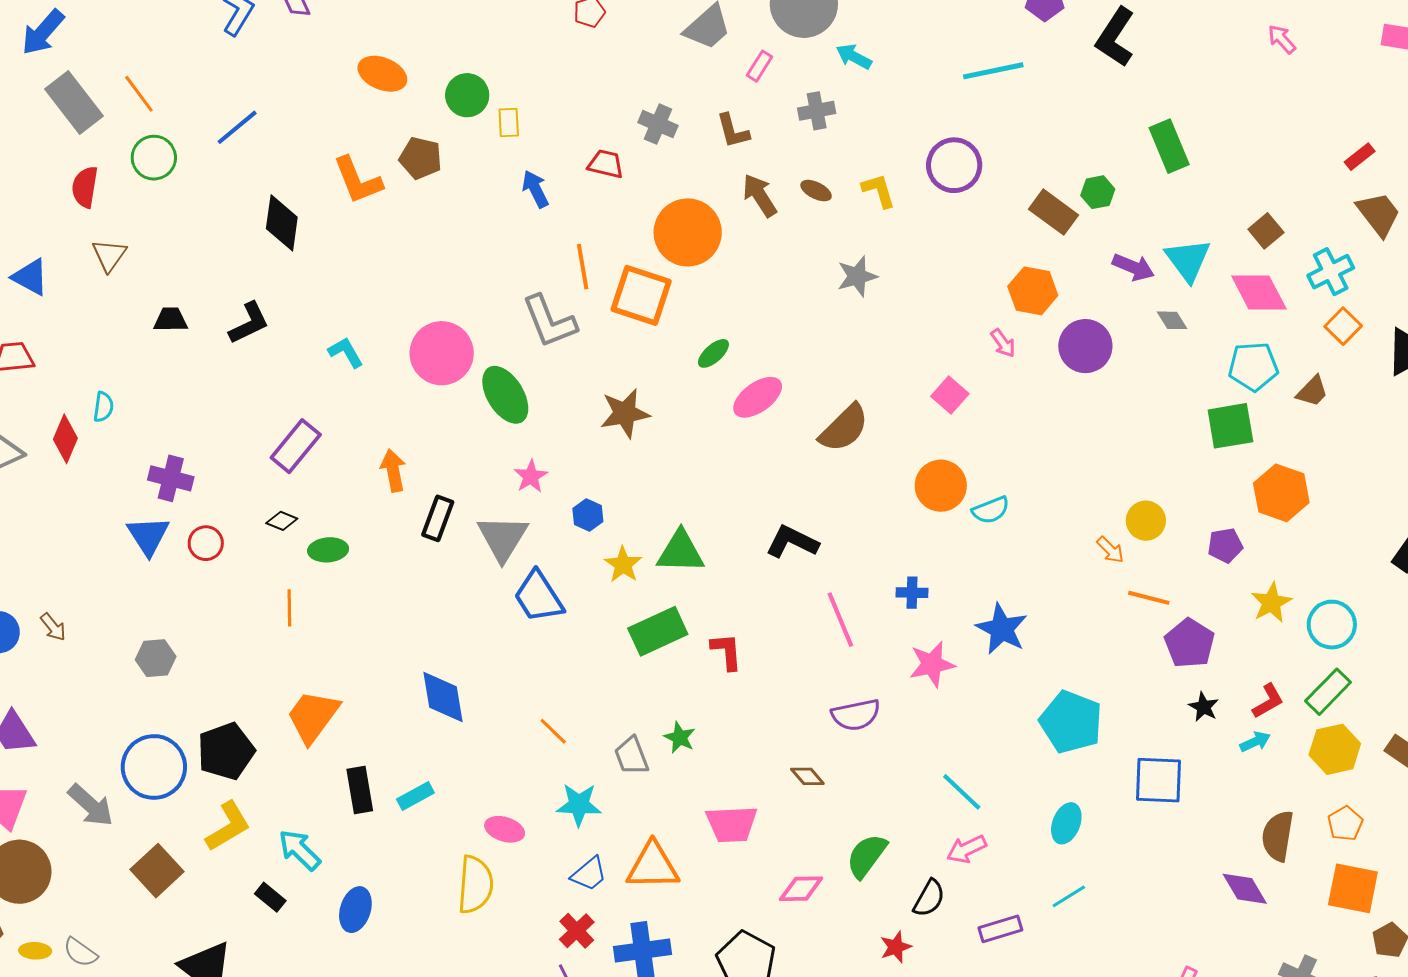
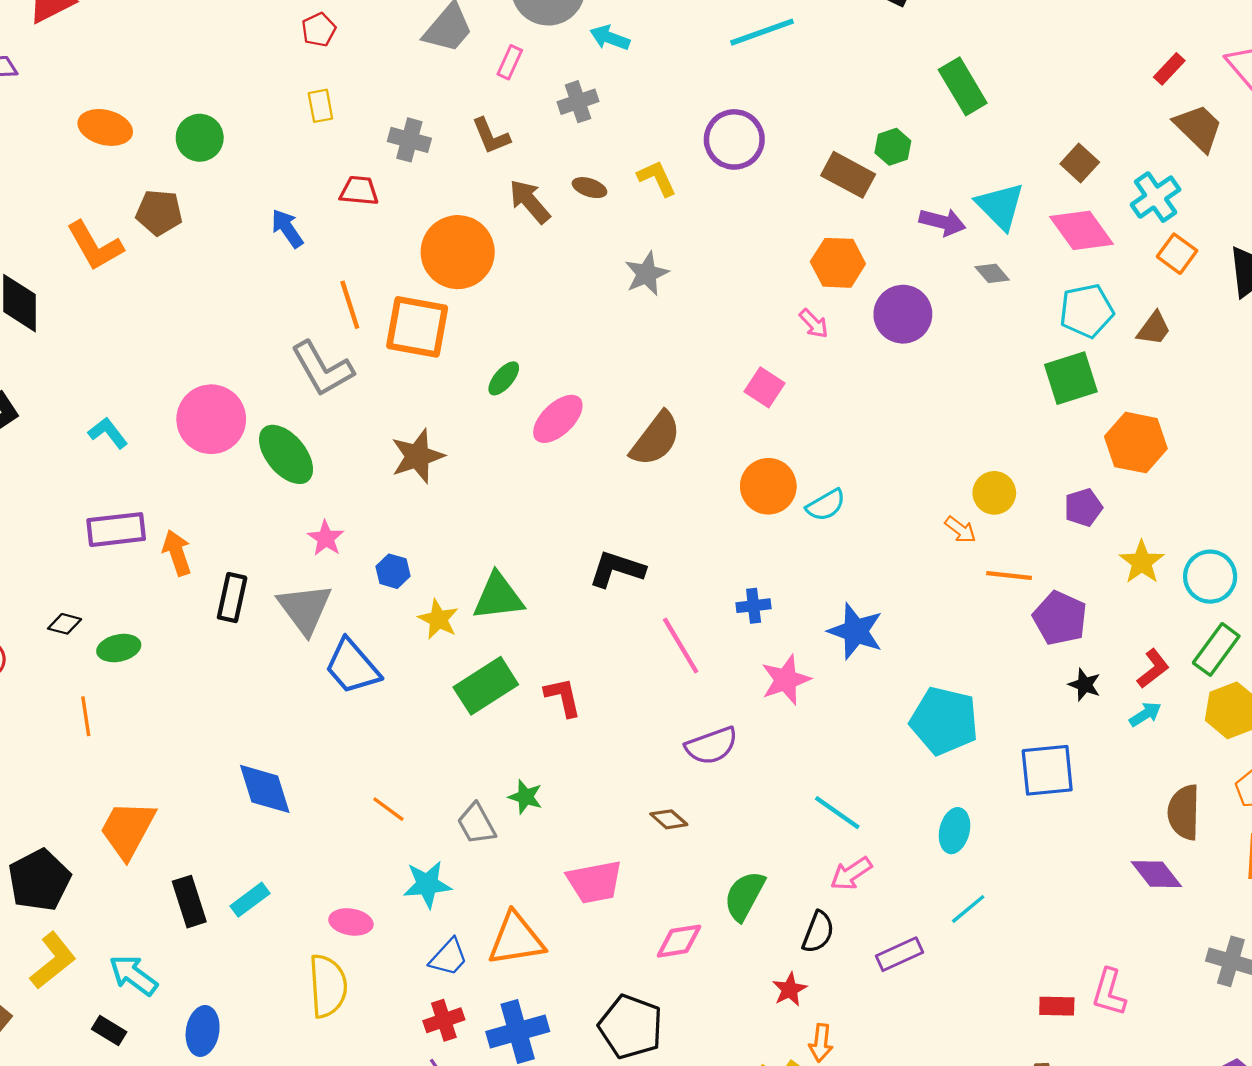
yellow rectangle: (509, 122) -> (320, 106), moved
purple rectangle: (296, 446) -> (116, 530), moved, turned 52
red cross: (577, 931) -> (444, 1020), turned 33

